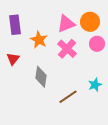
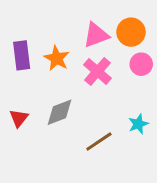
purple rectangle: (15, 25) -> (22, 55), moved
red triangle: (13, 59) -> (19, 118), moved
gray diamond: (41, 77) -> (60, 112), turned 60

